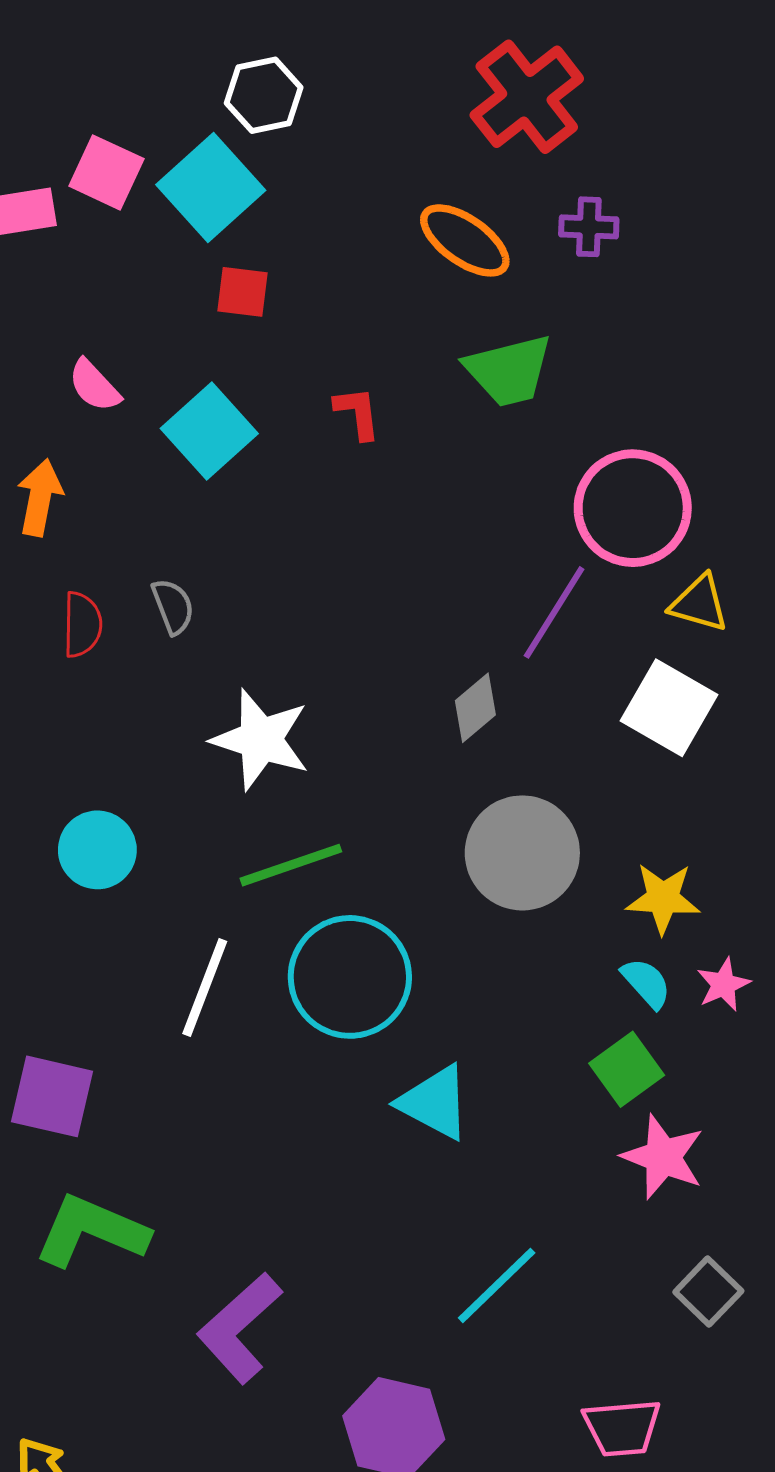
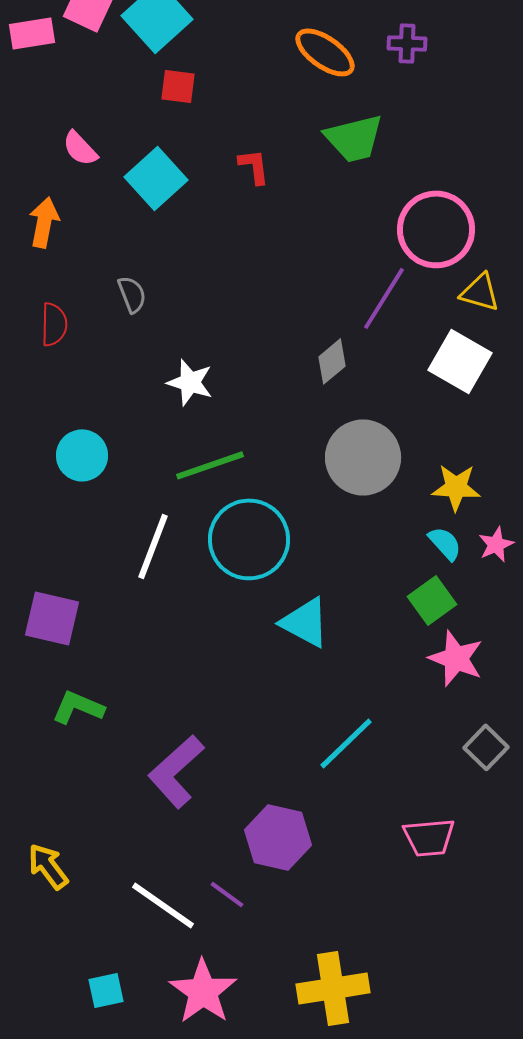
red semicircle: (82, 625) -> (54, 324), moved
white star: (261, 740) -> (190, 382), size x0.7
green L-shape: (91, 1231) -> (78, 707), size x0.7

